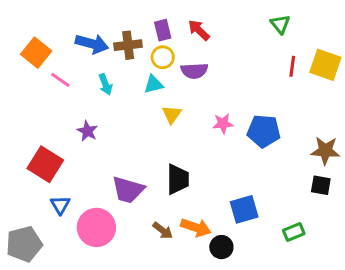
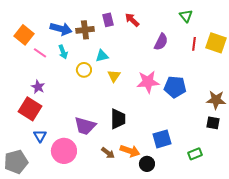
yellow circle: (163, 57) -> (84, 70), moved
purple semicircle: (194, 71) -> (161, 42), moved, turned -60
cyan arrow: (105, 84) -> (63, 52), moved
pink star: (223, 124) -> (148, 82), size x1.6
purple star: (87, 131) -> (38, 87), moved

